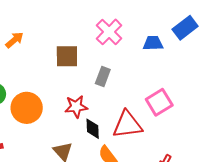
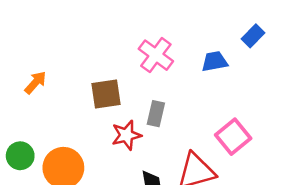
blue rectangle: (185, 28) -> (253, 36), size x0.7
red star: (76, 107) -> (126, 135), moved

